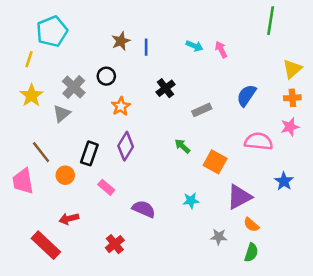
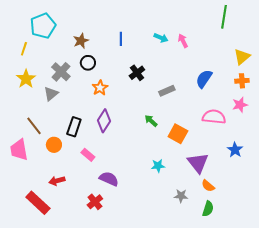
brown star: (121, 41) -> (81, 41), moved
purple triangle: (239, 197) -> (198, 163), turned -40
purple semicircle: (144, 209) -> (109, 179), moved

